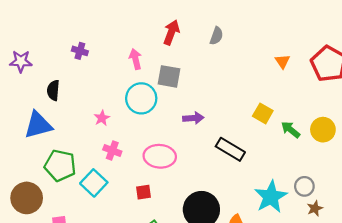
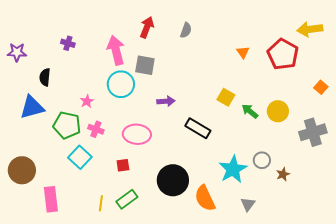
pink arrow: (135, 59) -> (116, 50), size x1.6
green pentagon: (60, 166) -> (67, 125), moved
brown star: (315, 208) -> (283, 174), moved

